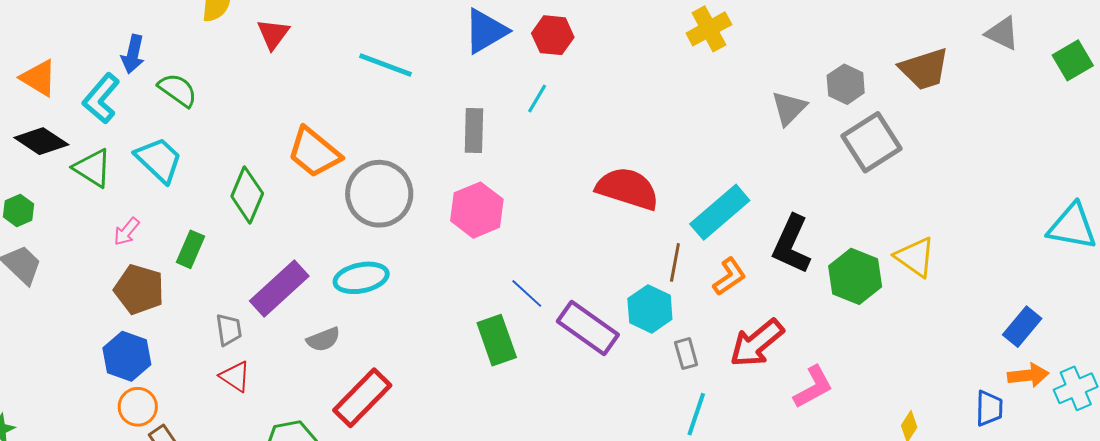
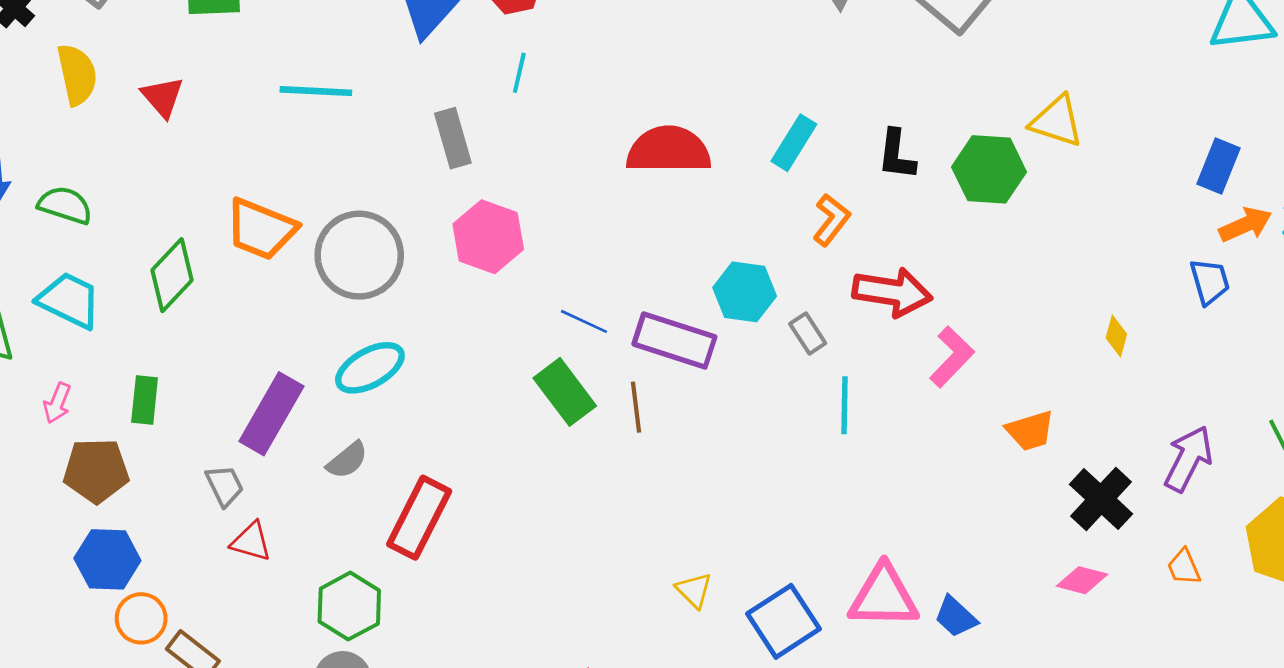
green diamond: (247, 195) -> (172, 275), moved, turned 38
cyan rectangle: (720, 212) -> (794, 143), size x0.7
black L-shape: (792, 244) -> (897, 155), size x0.7
brown line: (675, 262) -> (636, 407), moved
red arrow: (757, 343) -> (892, 292), turned -114
pink L-shape: (813, 387) -> (952, 357), moved

